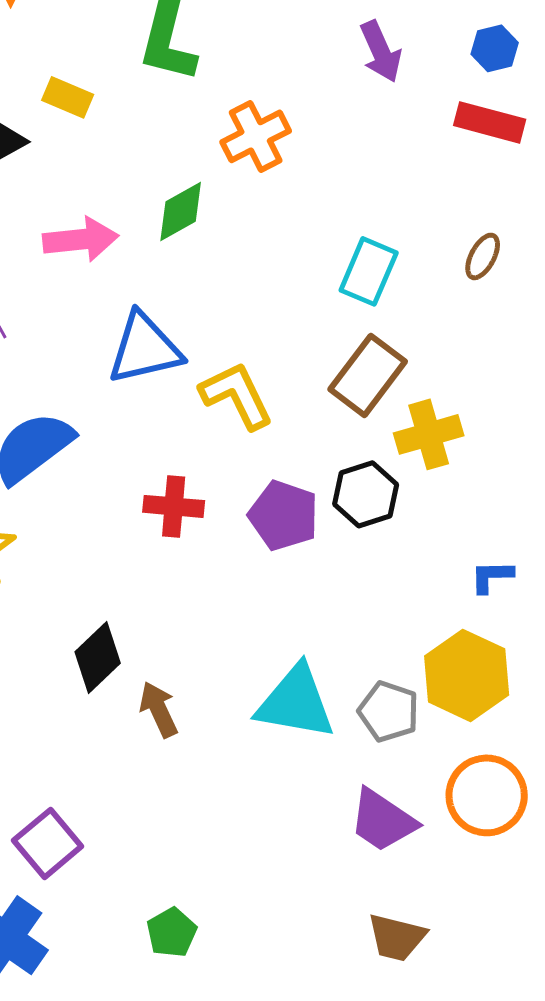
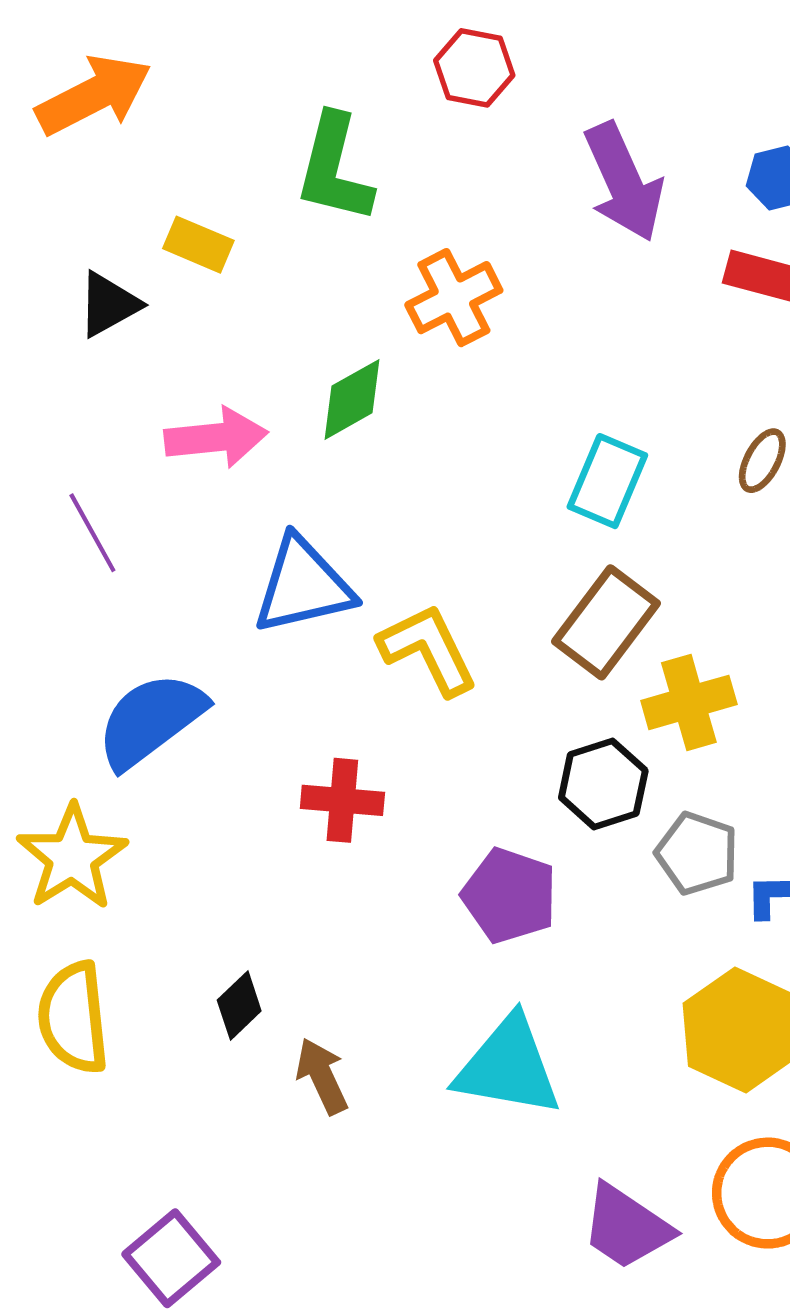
purple arrow: (381, 51) -> (624, 182), size x1.4
purple pentagon: (284, 515) -> (510, 895), moved
black diamond: (98, 657) -> (239, 1006), size x0.7
gray pentagon: (389, 711) -> (697, 853), moved

